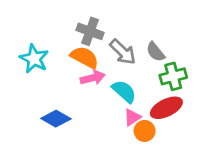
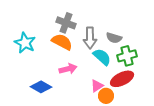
gray arrow: (123, 52) -> (90, 38), turned 45
gray semicircle: (155, 52) -> (114, 38), turned -35
pink arrow: (93, 78) -> (68, 69), moved
cyan semicircle: (124, 91) -> (102, 57), moved

